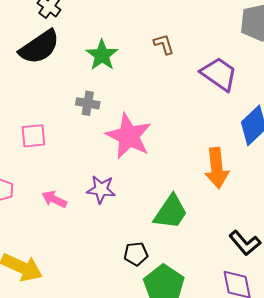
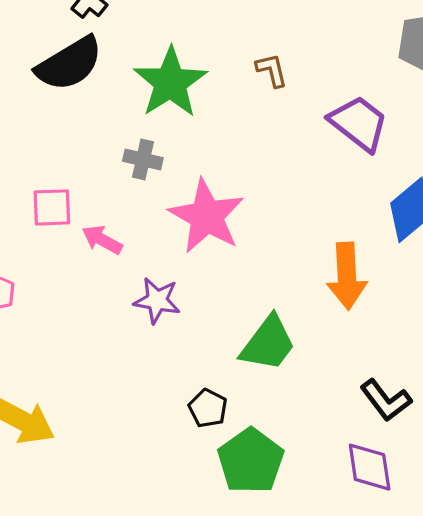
green star: (102, 55) -> (170, 82), size x1.4
pink arrow: (54, 199) -> (102, 240), moved
black pentagon: (136, 254) -> (208, 408), turned 30

